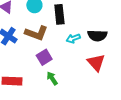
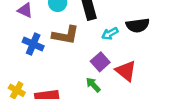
purple square: (44, 57) -> (100, 62), moved
red triangle: (96, 63) -> (126, 71), moved

